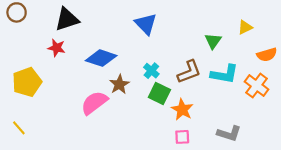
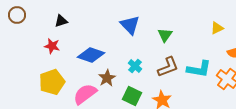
black triangle: (67, 19) -> (61, 21), size x0.6
green triangle: (213, 41) -> (165, 35), moved
yellow pentagon: (27, 82) -> (52, 82), moved
green square: (159, 94) -> (132, 96), moved

